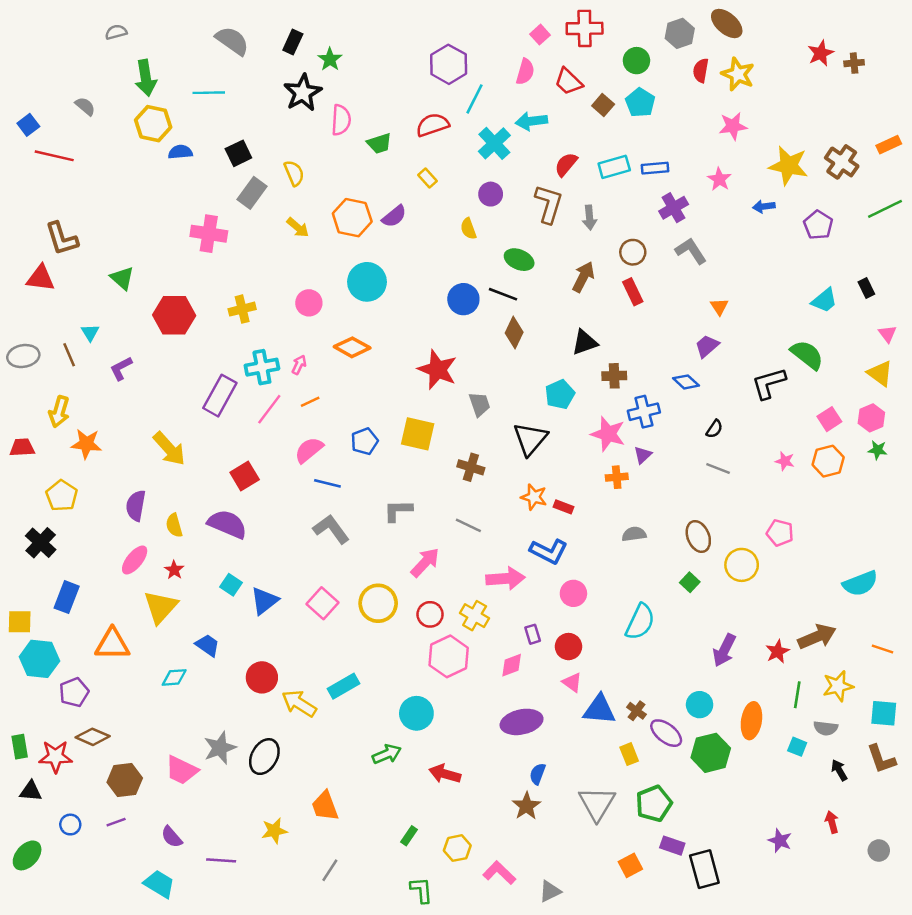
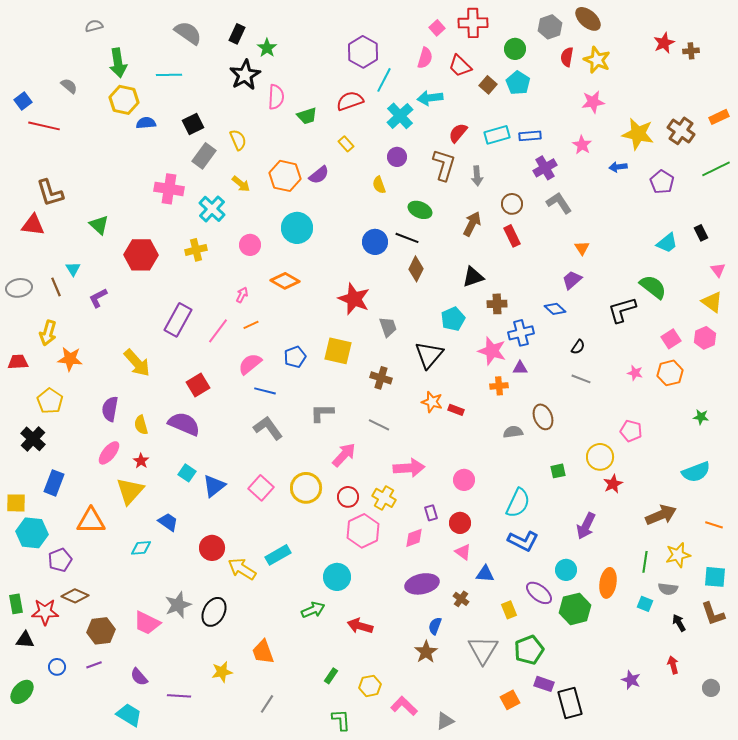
cyan cross: (262, 367) -> (212, 209), moved, turned -36
green star: (878, 450) -> (701, 417), moved
purple triangle: (643, 455) -> (520, 368), turned 42
brown ellipse: (698, 537) -> (543, 417), moved
blue L-shape: (549, 551) -> (523, 541), moved
green square: (690, 582) -> (558, 471), turned 35
red star: (777, 651) -> (613, 484), moved
blue triangle: (599, 710) -> (485, 574), size x0.7
brown cross: (636, 711) -> (461, 599), moved

